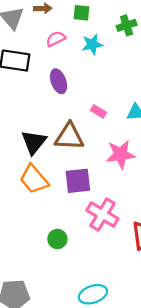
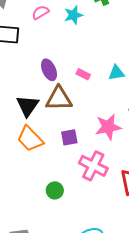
purple ellipse: (59, 81) -> (49, 70), moved
pink star: (120, 154) -> (108, 127), moved
purple square: (78, 181) -> (69, 137), size x0.7

